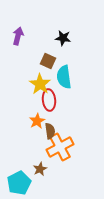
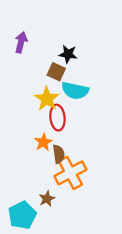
black star: (63, 38) -> (68, 54), moved
cyan semicircle: (64, 77) -> (75, 91), turned -70

